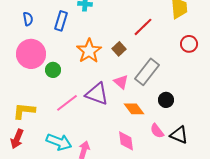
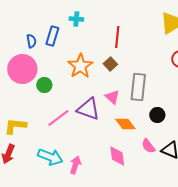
blue semicircle: (28, 19) -> (31, 41), moved
red line: (143, 27) -> (117, 37), moved, turned -40
gray rectangle: (147, 72) -> (138, 87), turned -32

